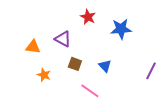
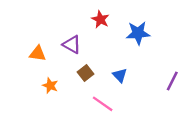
brown square: (75, 64) -> (86, 73), turned 32

